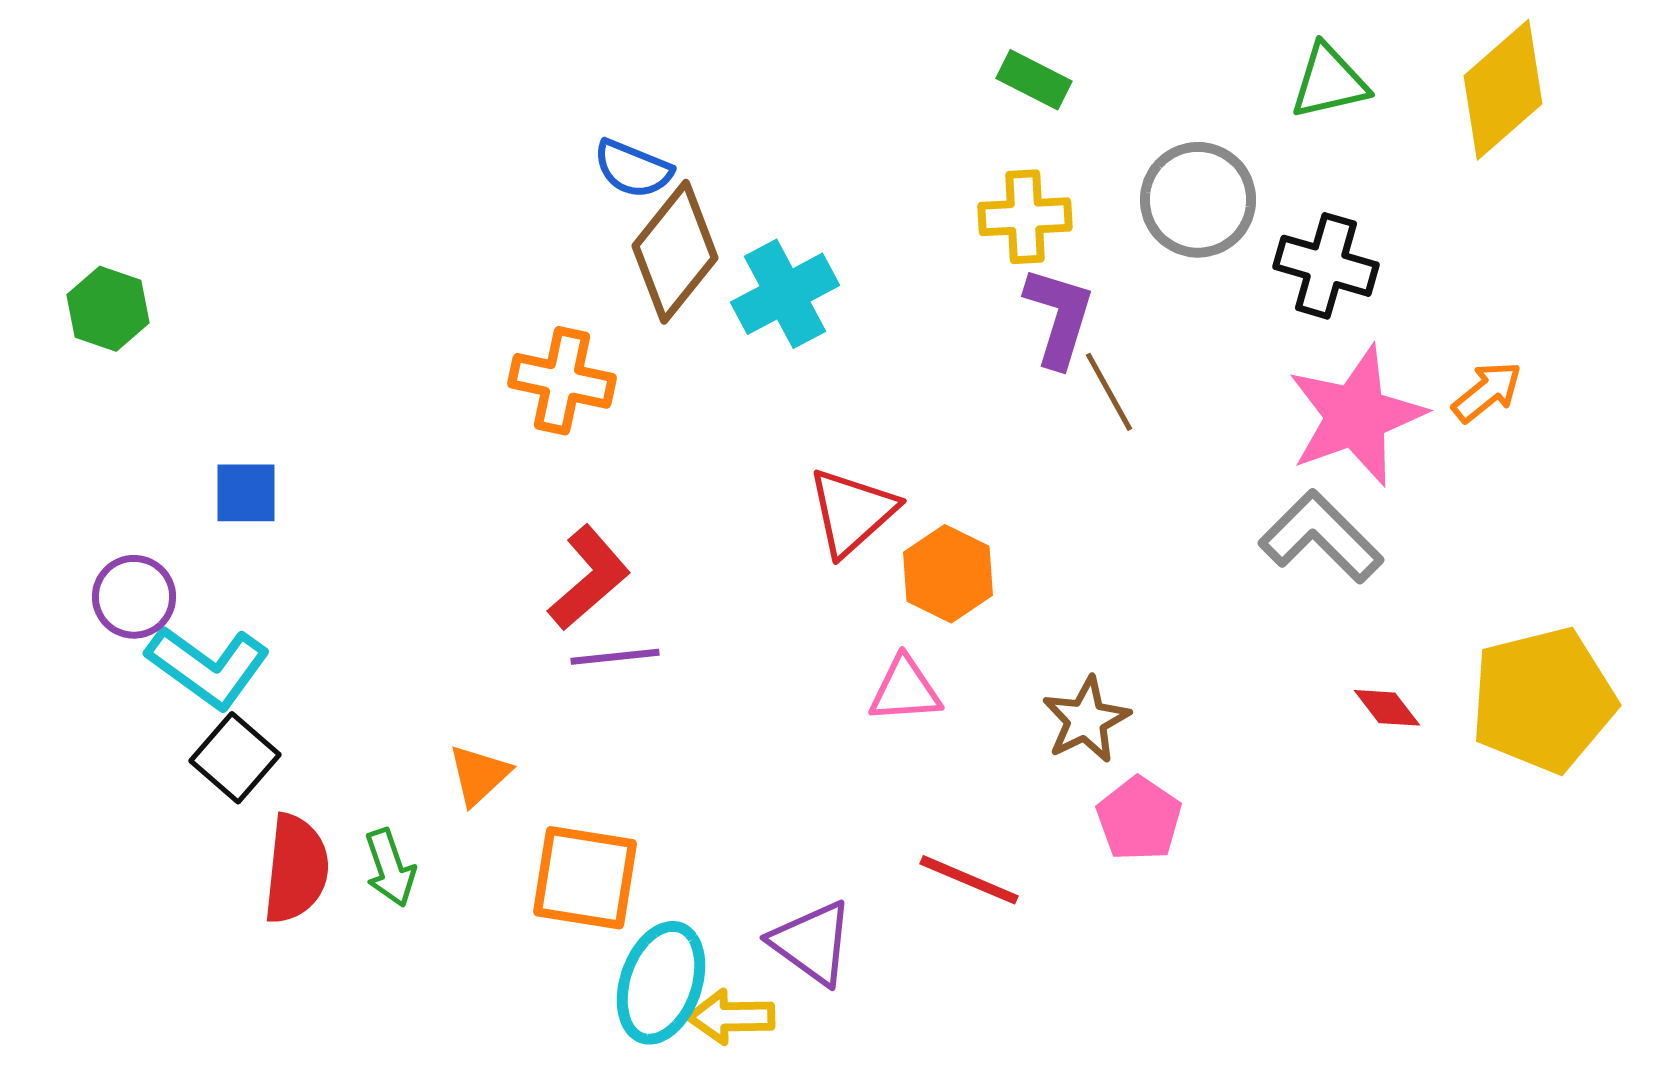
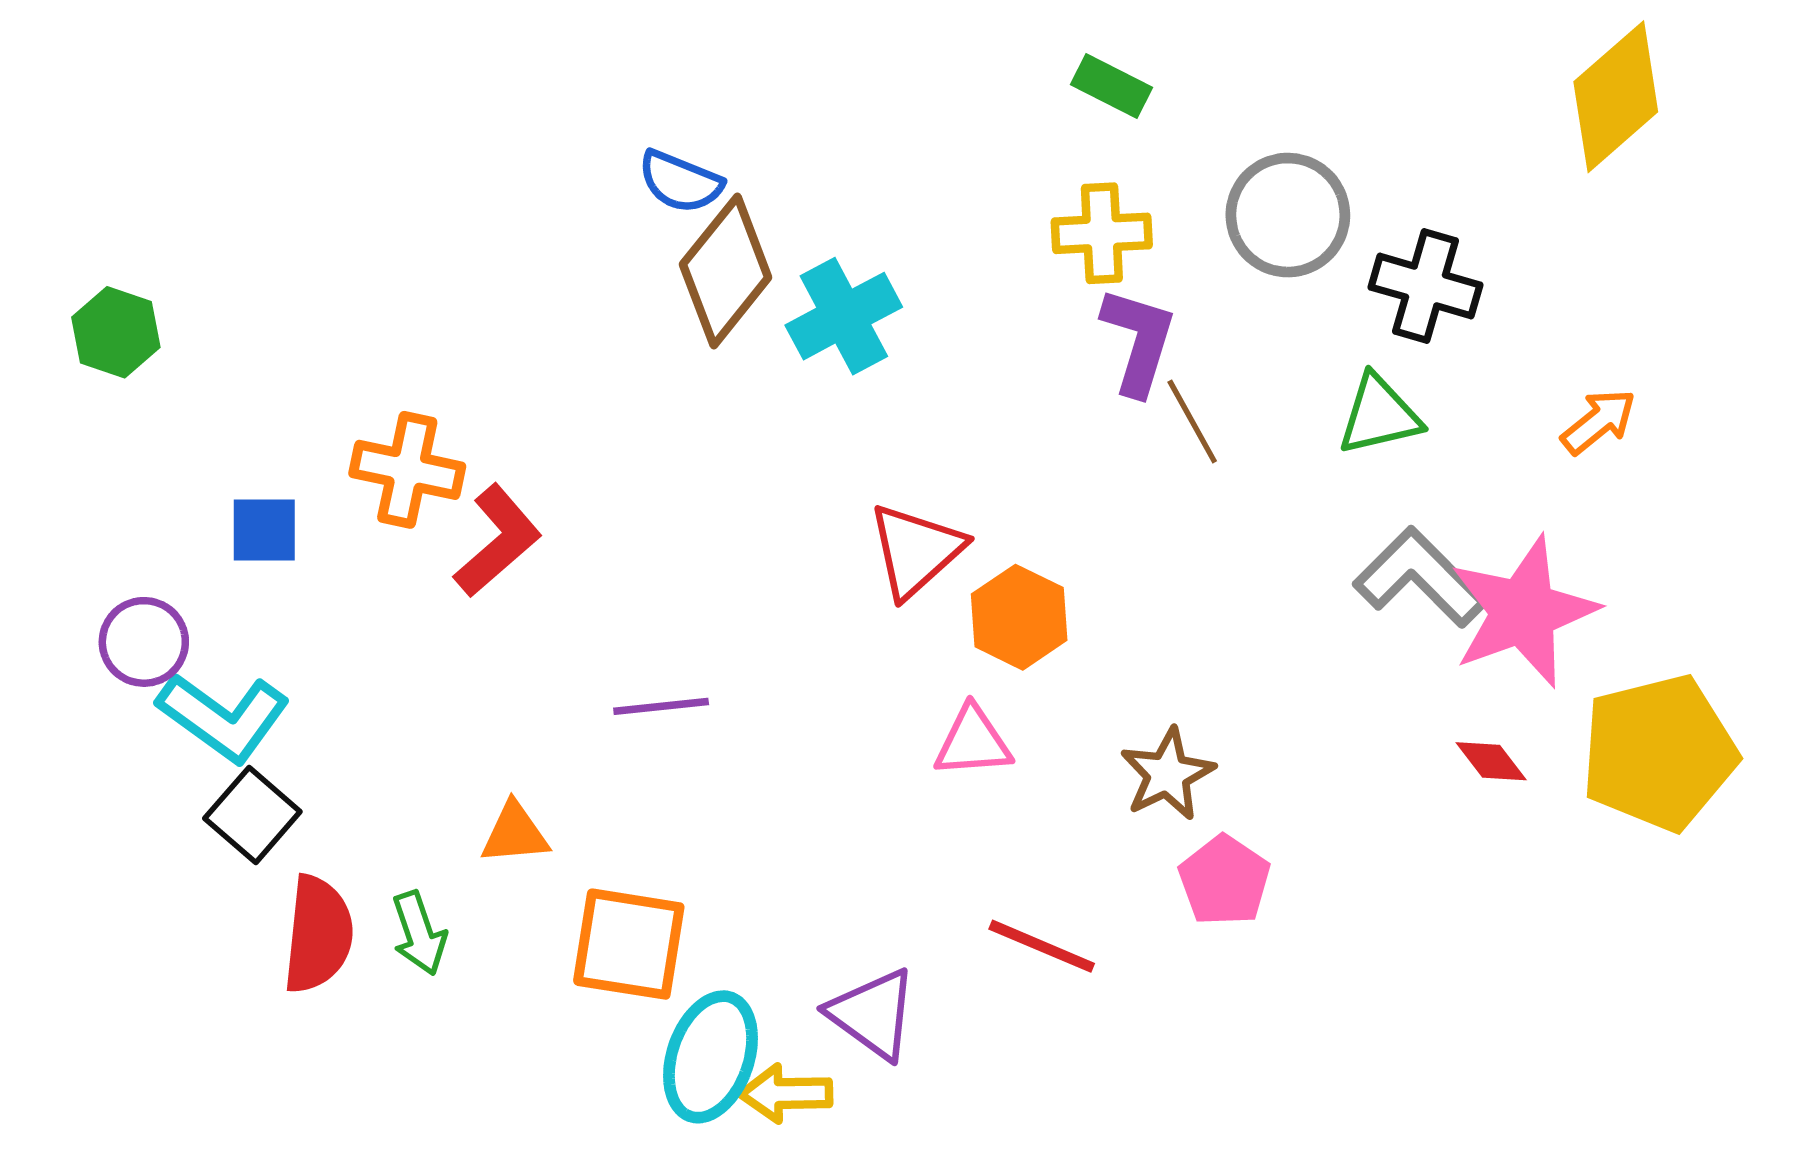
green triangle: (1329, 82) -> (1379, 415), moved
orange cross: (562, 381) -> (407, 470), moved
pink star: (1356, 416) -> (1523, 612), moved
red L-shape: (589, 578) -> (498, 541), moved
orange triangle: (479, 775) -> (515, 833), turned 38

